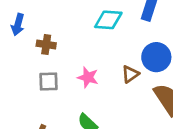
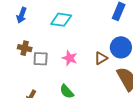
cyan diamond: (108, 20) -> (61, 20), moved
brown cross: (46, 45) -> (25, 48), moved

